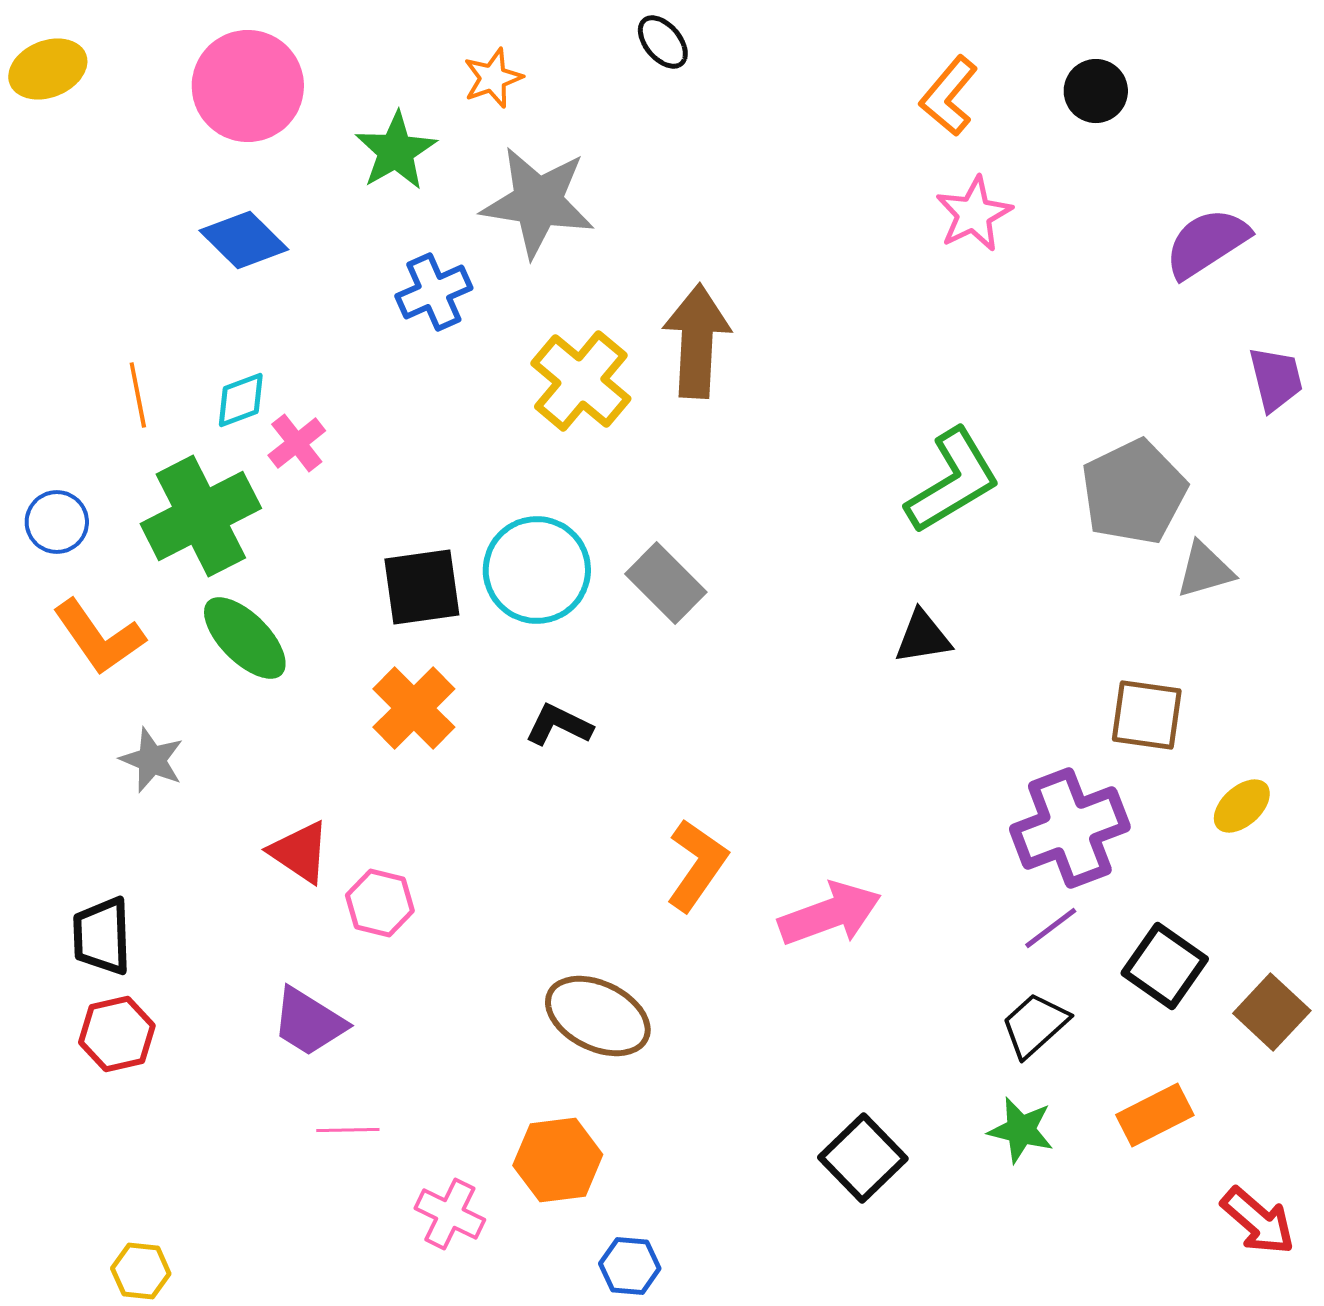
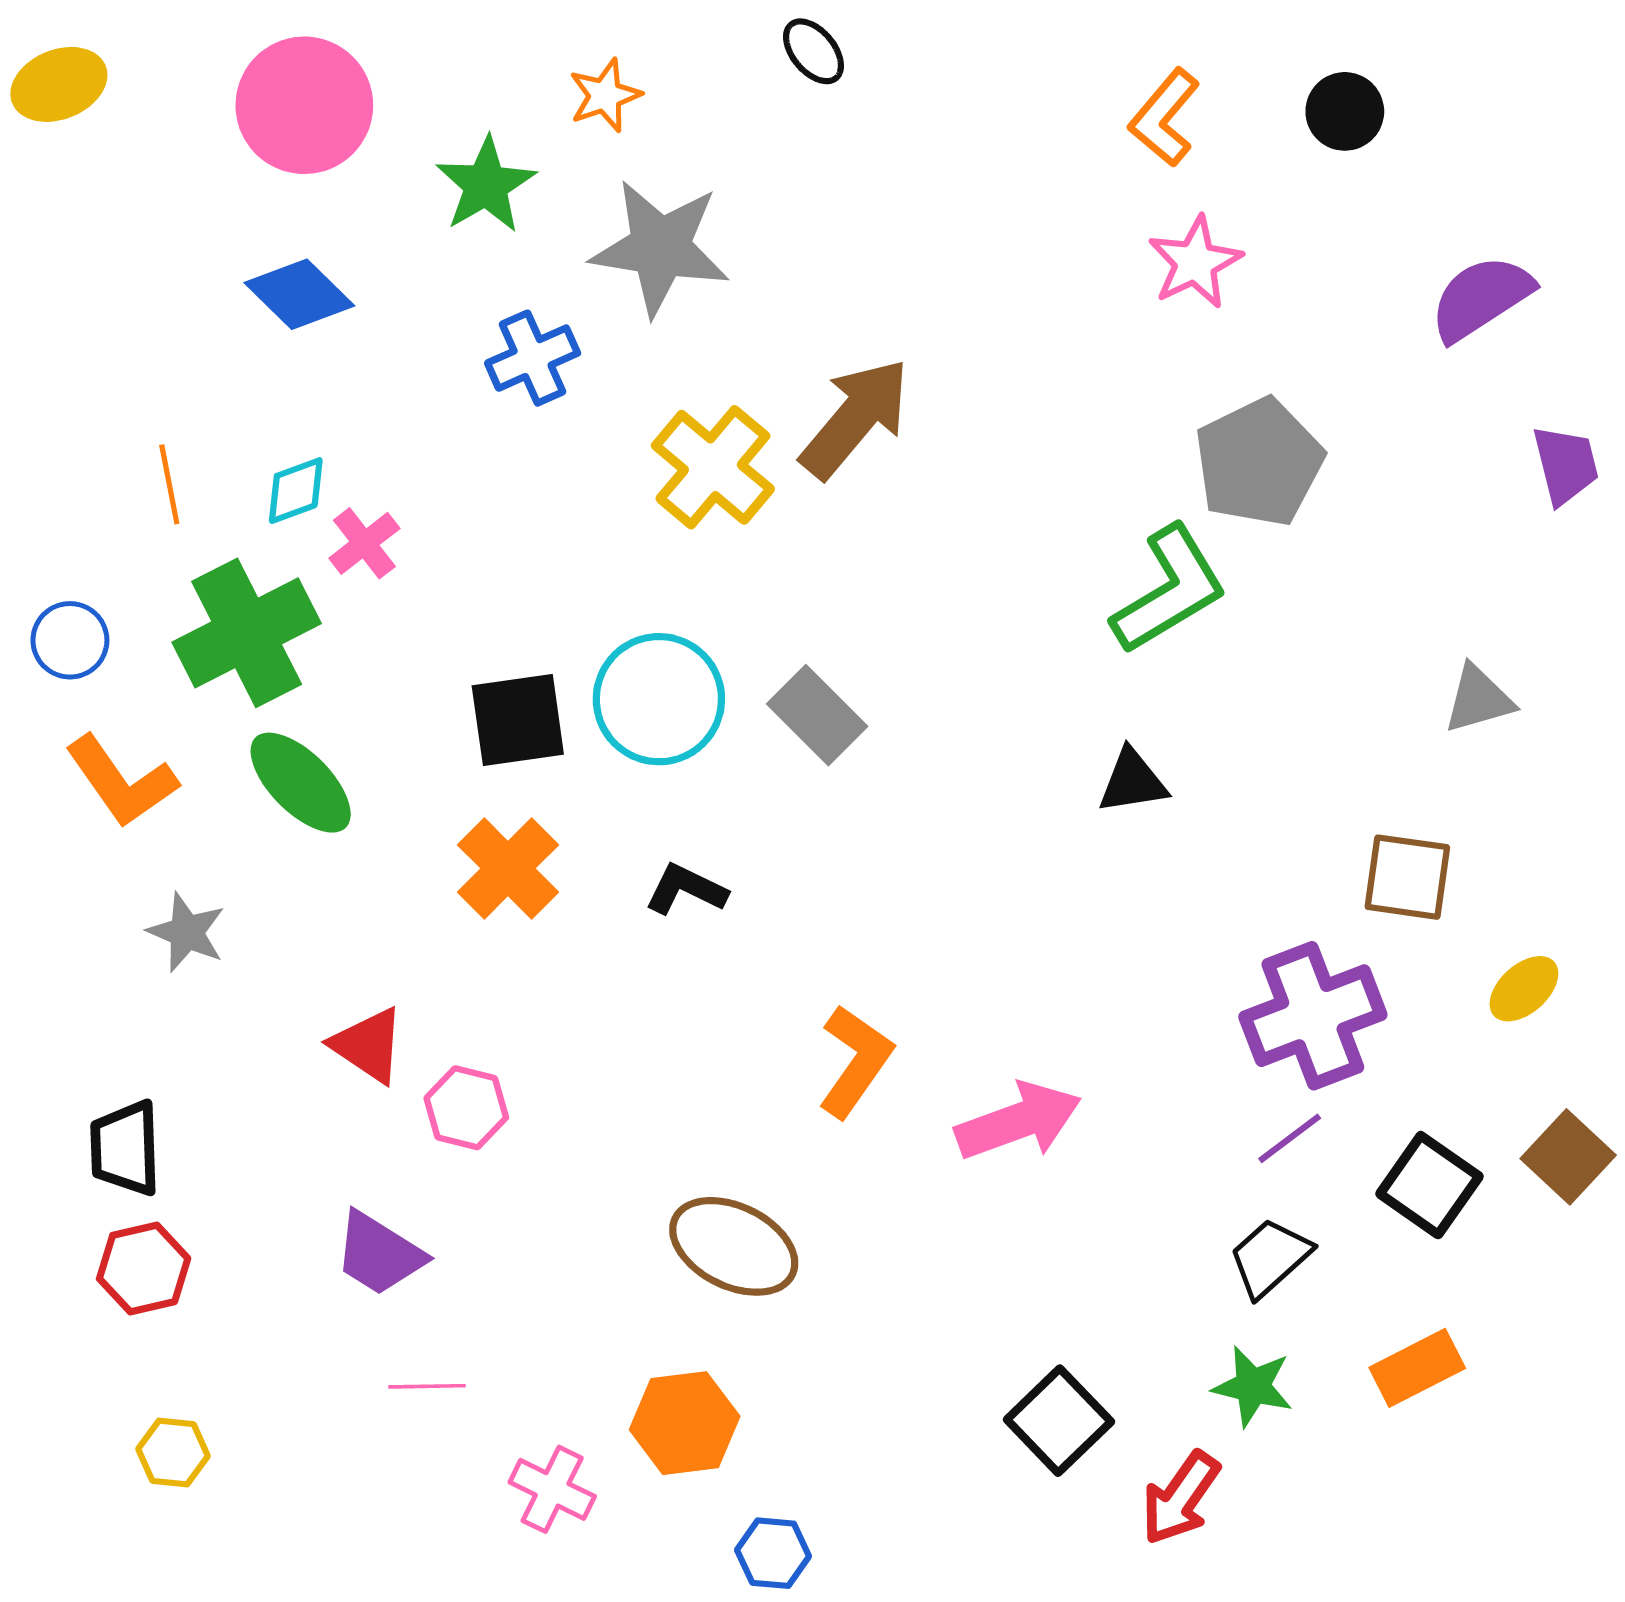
brown arrow: (697, 341) -> (855, 418), turned 37
gray pentagon: (1134, 492) -> (1259, 462), moved
brown square: (1272, 1012) -> (1568, 1157), moved
red arrow: (1258, 1221) -> (1180, 1498), moved, turned 84
yellow hexagon: (141, 1271) -> (173, 1453), moved

